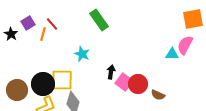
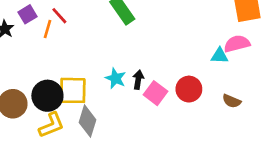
pink semicircle: (185, 45) -> (237, 44), turned 48
cyan star: (82, 54) -> (116, 78), moved
red circle: (138, 84) -> (189, 89), moved
brown semicircle: (158, 95) -> (232, 101), moved

